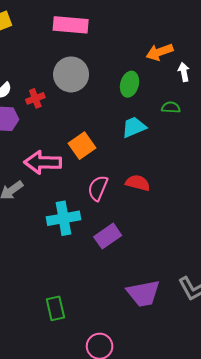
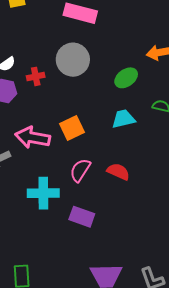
green ellipse: (130, 84) -> (126, 78), turned 30
purple rectangle: (108, 236) -> (82, 217), turned 45

